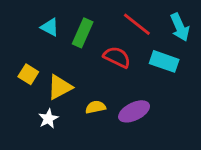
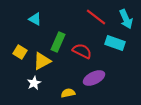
green rectangle: (83, 33) -> (58, 42), moved
red semicircle: (117, 57) -> (82, 51), moved
yellow semicircle: (96, 107) -> (68, 93), moved

